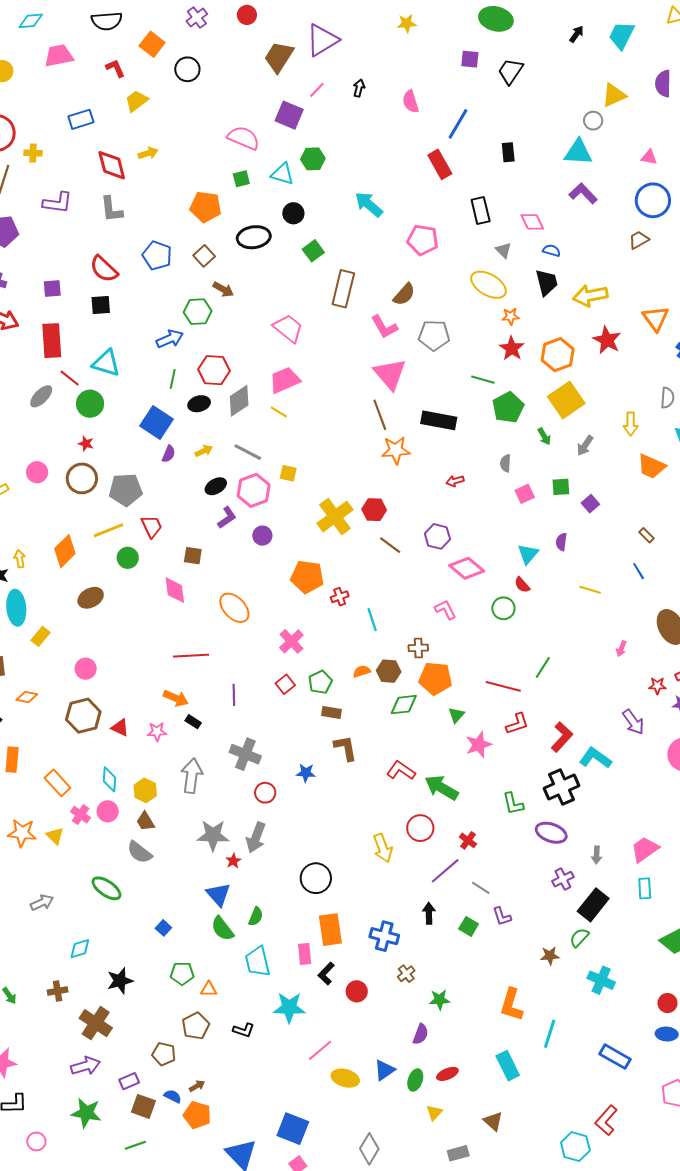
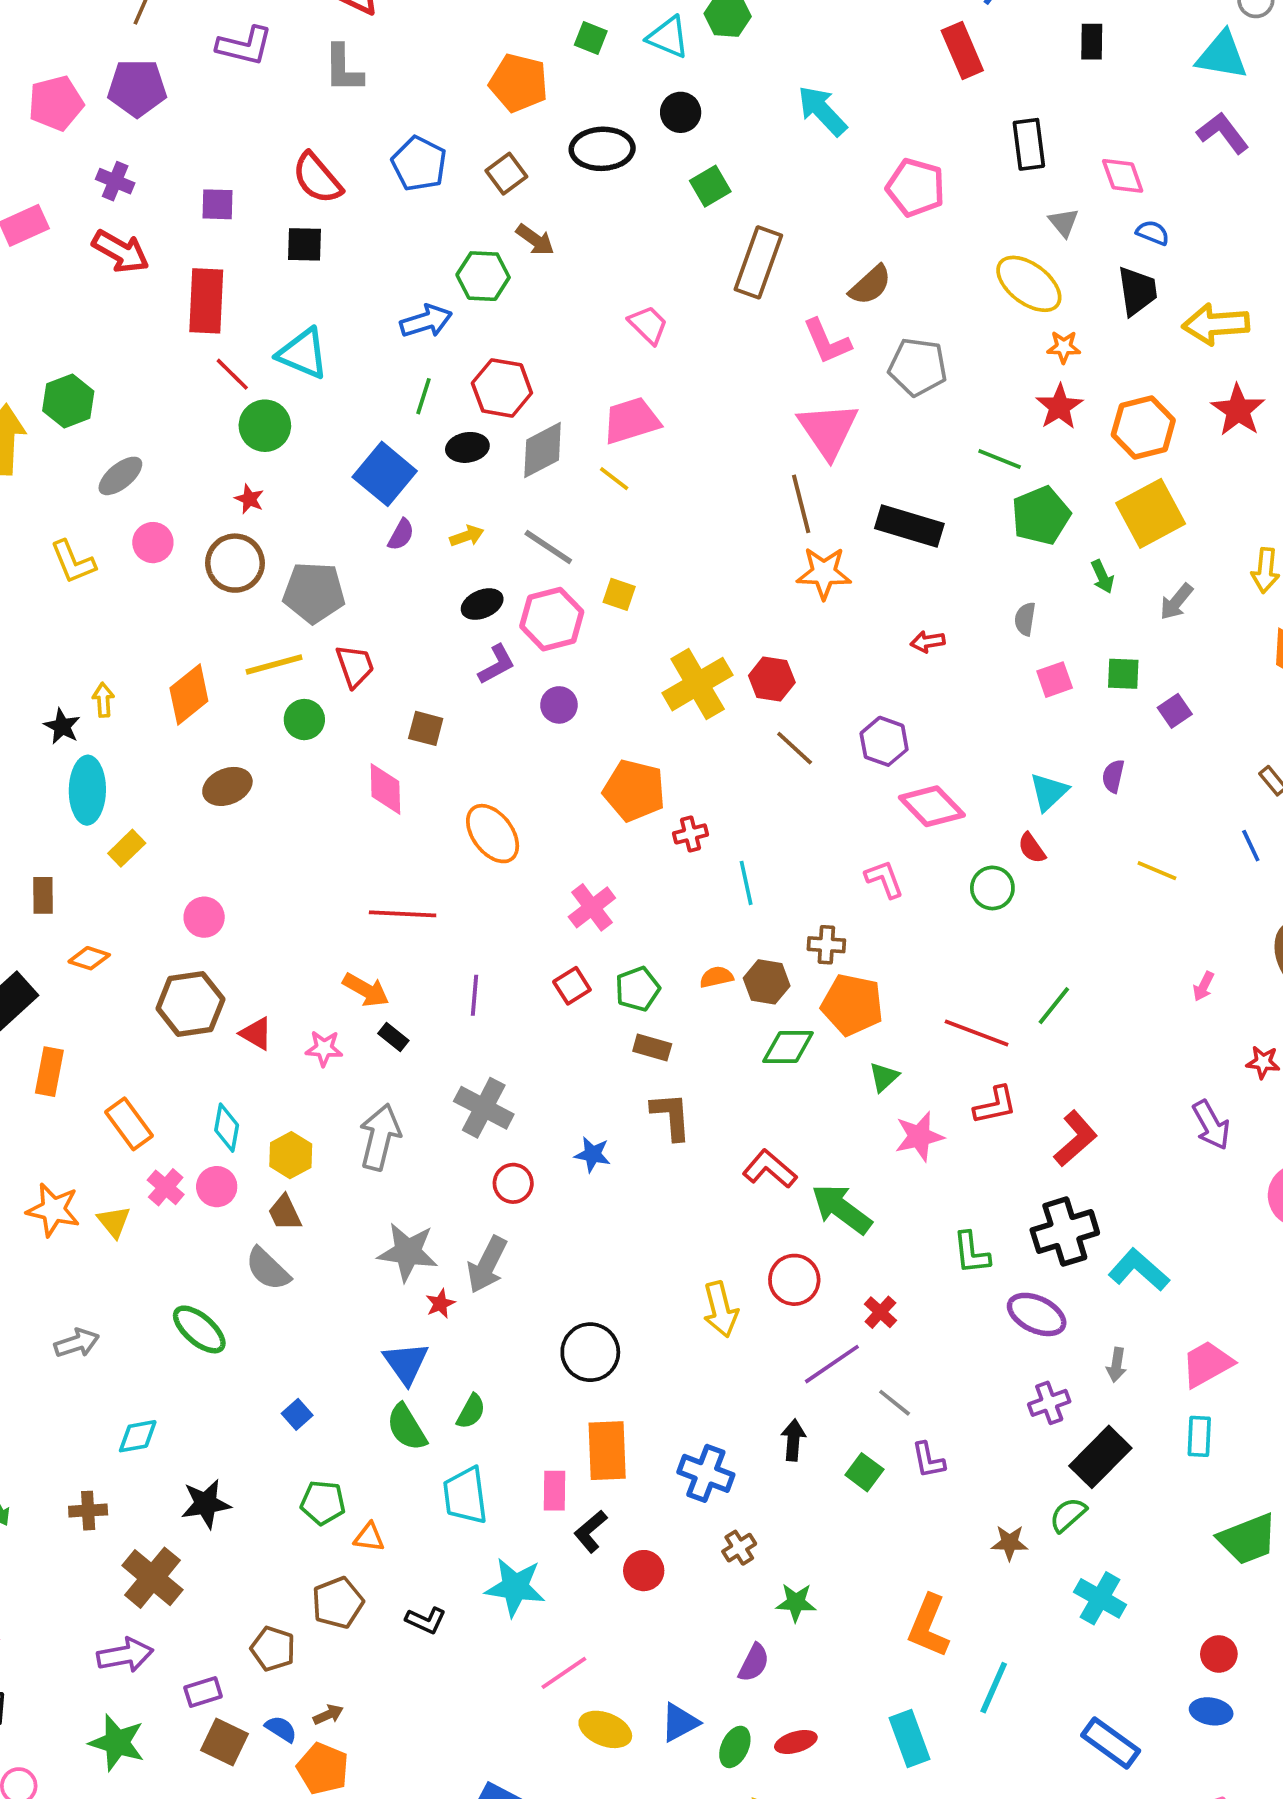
green square: (241, 179) -> (591, 38), turned 30
pink trapezoid: (288, 328) -> (648, 325), size x0.7
gray ellipse: (41, 396) -> (120, 476), moved
cyan L-shape: (595, 758) -> (1139, 1270), moved

